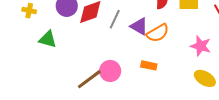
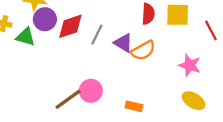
green triangle: (48, 39) -> (26, 37), moved
orange rectangle: (149, 65) -> (134, 106), moved

